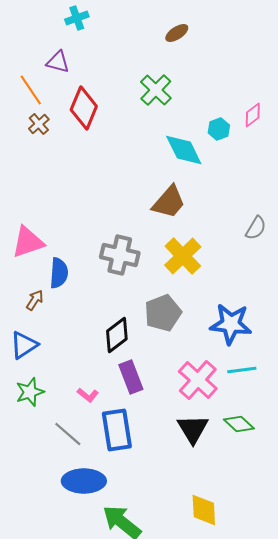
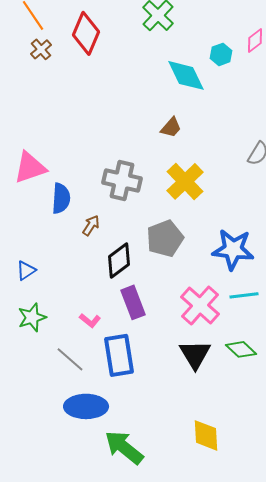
brown trapezoid: (169, 202) -> (171, 127), size x0.6
brown arrow: (35, 300) -> (91, 225), moved
blue triangle: (24, 345) -> (26, 270), size x0.7

